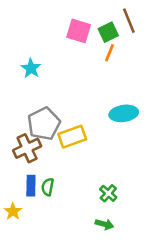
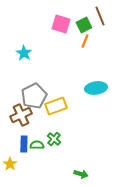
green semicircle: (48, 187) -> (37, 145), turned 80
green cross: (108, 193) -> (54, 139), moved

